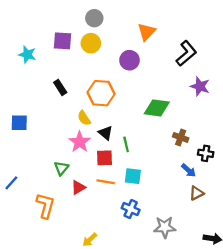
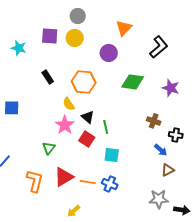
purple star: (200, 86) -> (171, 88), moved
green diamond: (157, 108) -> (133, 82), moved
red square: (105, 158) -> (87, 139), turned 35
orange line: (106, 182) -> (88, 182), moved
red triangle: (78, 187) -> (64, 177), moved, size x1.5
gray star: (165, 227) -> (159, 199), moved

